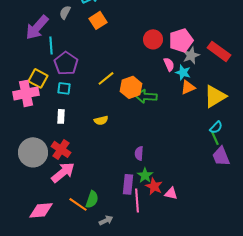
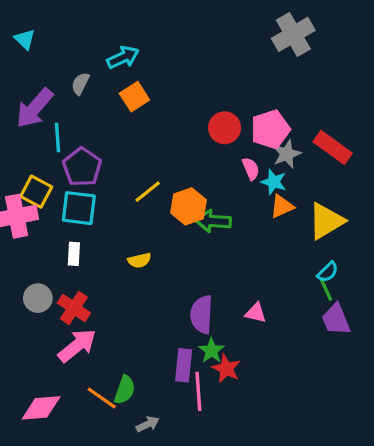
cyan square: (64, 88) -> (79, 208), size x1.6
gray circle: (33, 152) -> (38, 298), moved, size x0.6
purple semicircle: (139, 153) -> (202, 314), size x1.6
pink triangle: (171, 193) -> (256, 313), moved

